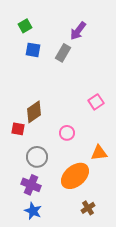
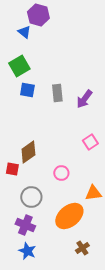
green square: (25, 26) -> (19, 66), size x1.5
purple arrow: (78, 31) -> (84, 99), moved
gray rectangle: (63, 53) -> (57, 93), turned -36

